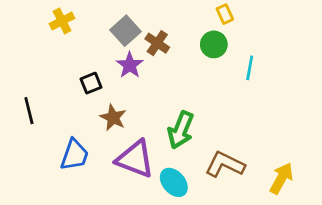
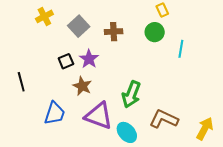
gray square: (126, 31) -> (79, 26), moved
brown cross: (157, 43) -> (114, 32), turned -36
purple star: (130, 65) -> (89, 59), moved

